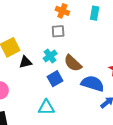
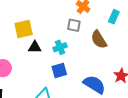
brown semicircle: (73, 63) -> (99, 40), moved

